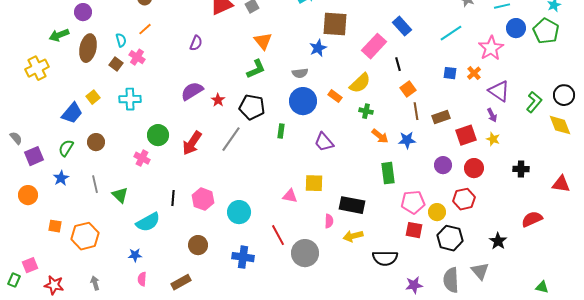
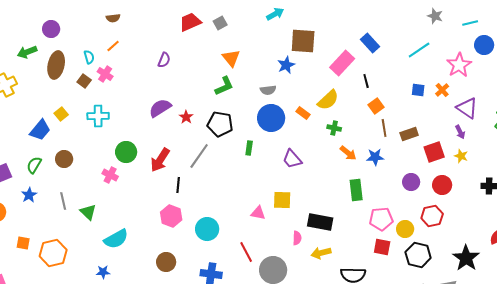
black line: (173, 198) -> (178, 185), moved
black star: (498, 241) -> (466, 258), size x1.5

